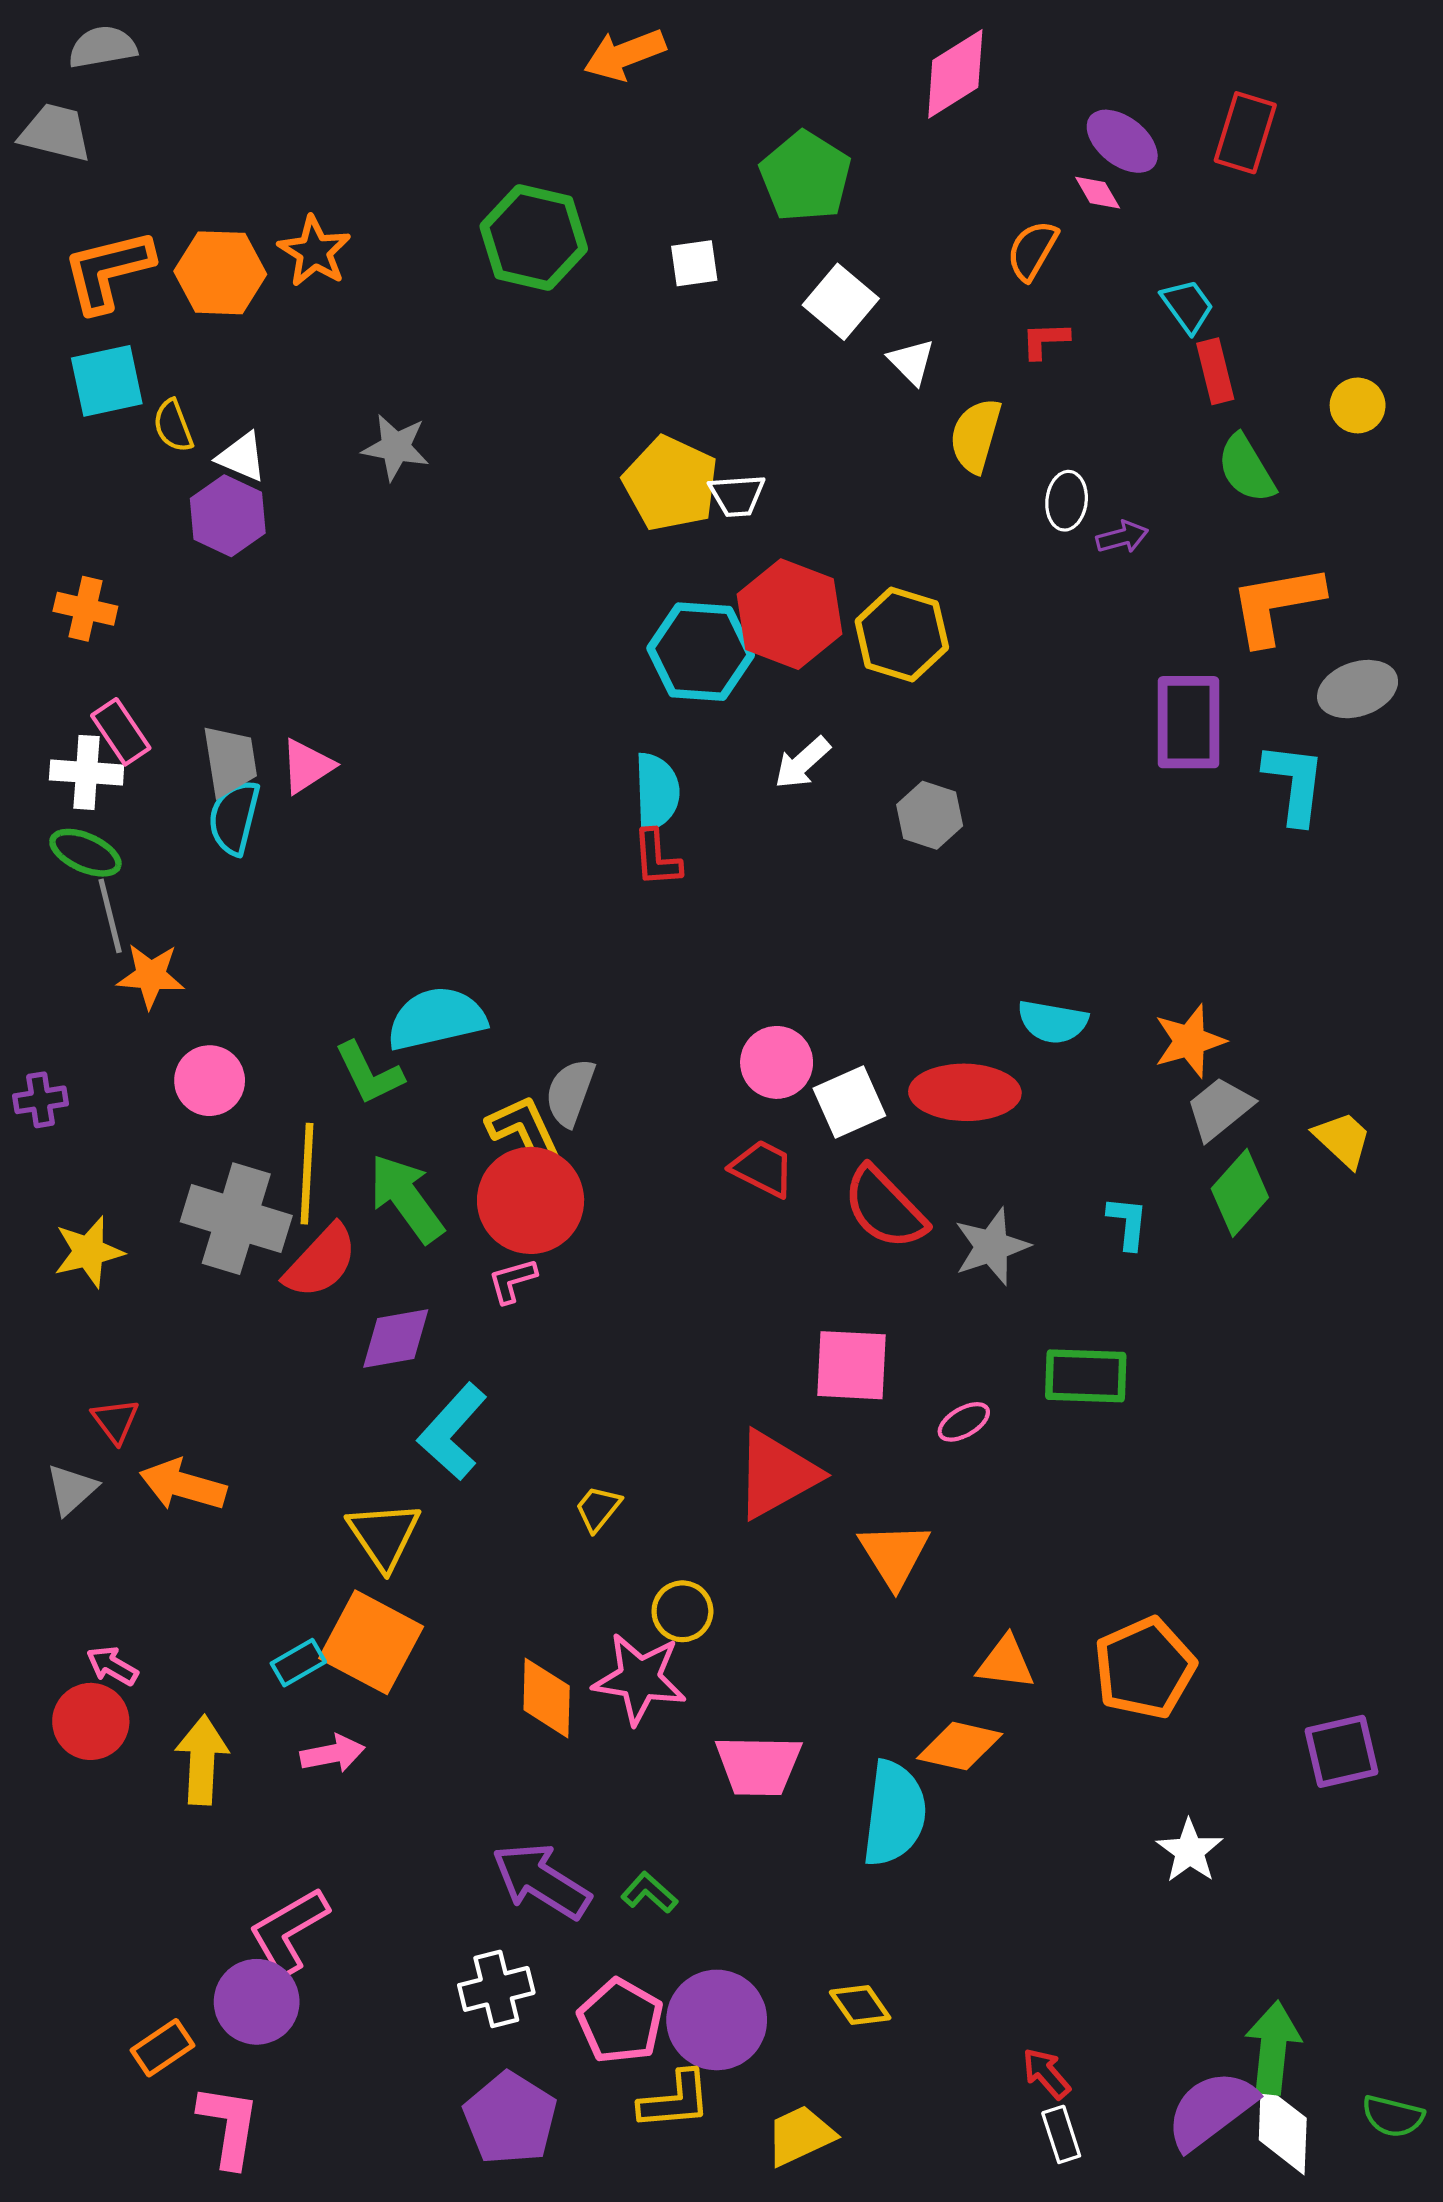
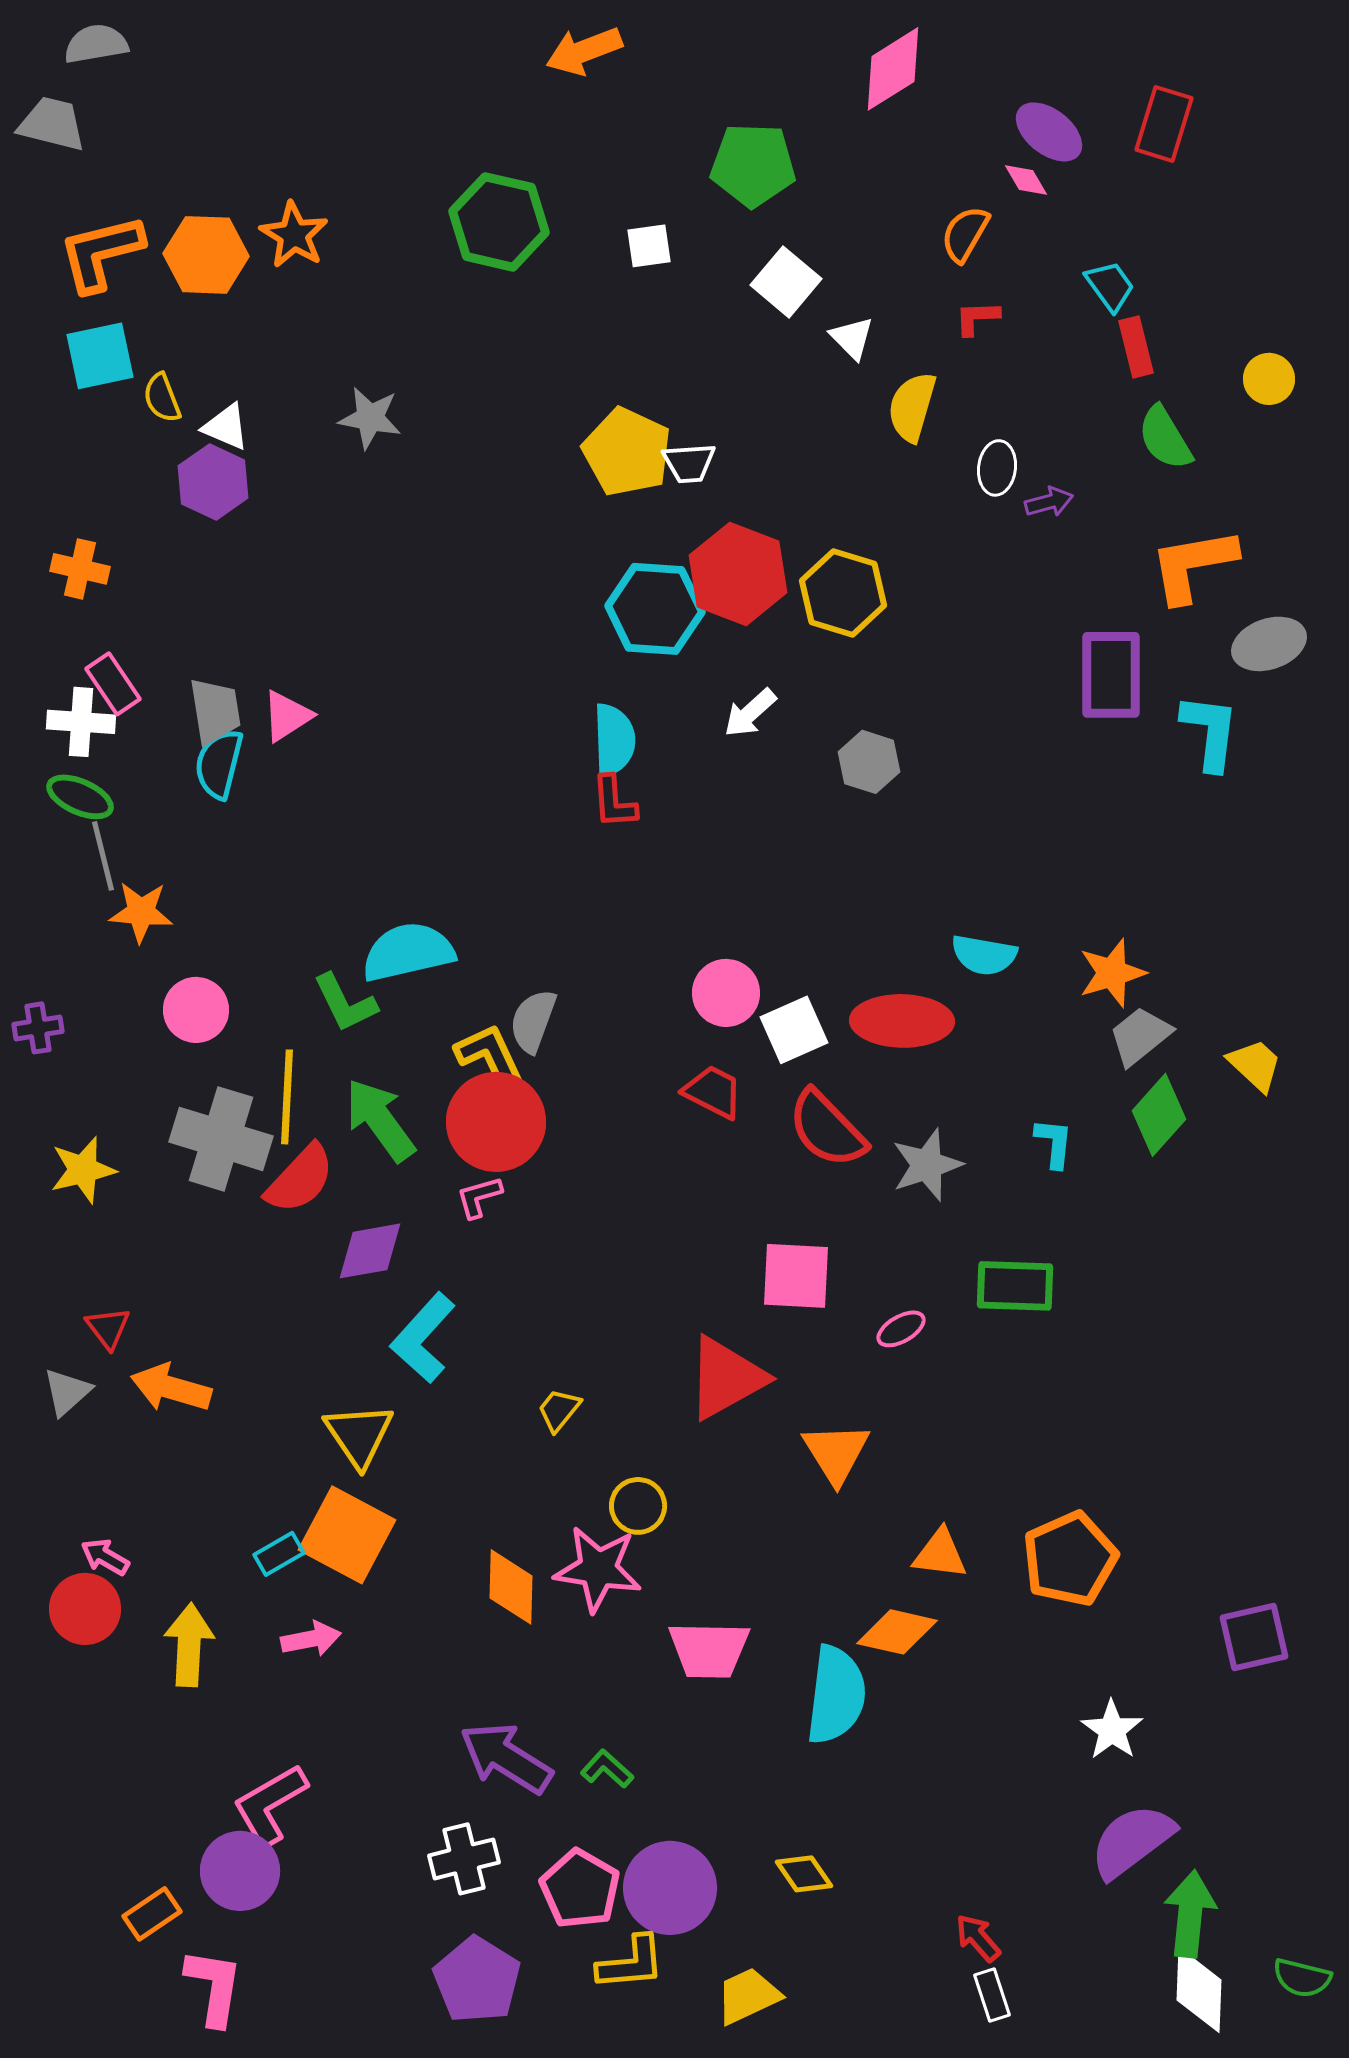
green pentagon: (805, 177) -> (753, 165), turned -30
purple semicircle: (1211, 2110) -> (1132, 1841), moved

